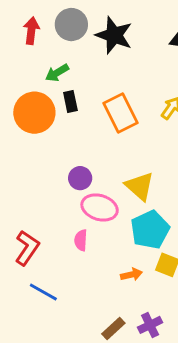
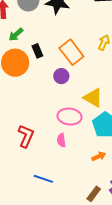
green arrow: (57, 73) -> (16, 34), moved
purple circle: (80, 178) -> (61, 76), moved
red L-shape: (27, 248) -> (26, 136), moved

